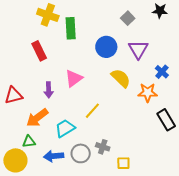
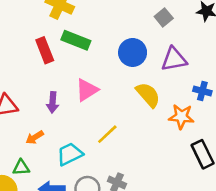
green rectangle: (71, 28) -> (76, 40), moved, turned -70
purple triangle: (138, 49) -> (174, 59), turned 45
blue cross: (162, 72) -> (202, 91), turned -32
orange arrow: (37, 118) -> (35, 137), size x0.6

